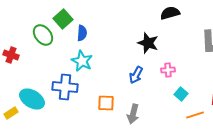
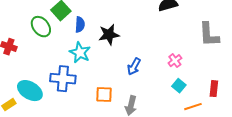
black star: (148, 43) -> (109, 35), moved, turned -30
pink cross: (168, 70) -> (175, 61), moved, turned -32

